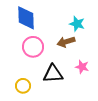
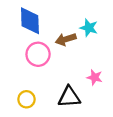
brown arrow: (66, 42) -> (66, 39), moved
black triangle: (53, 74) -> (69, 97), moved

